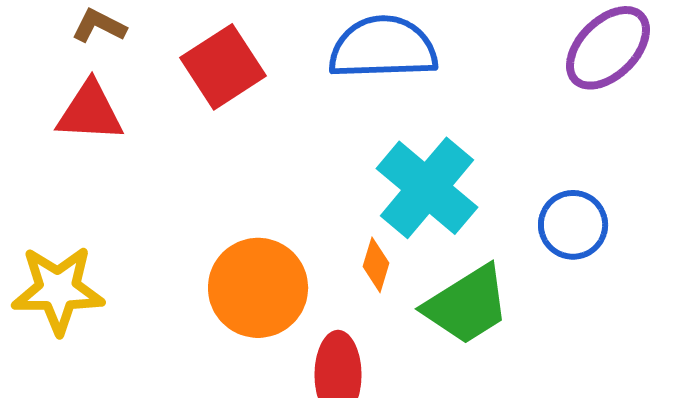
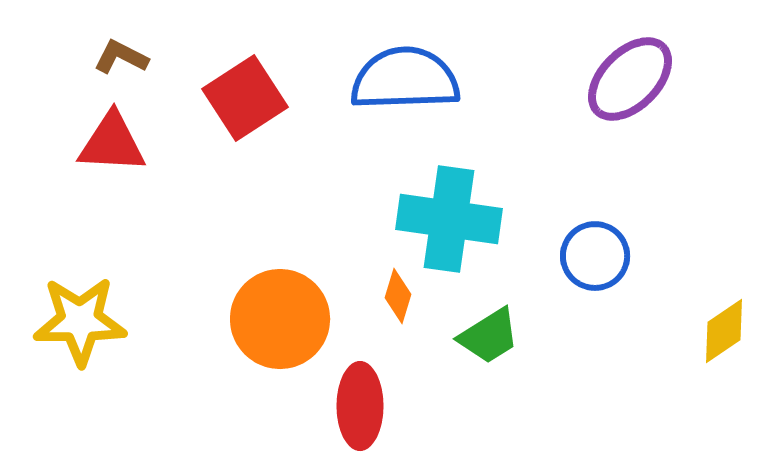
cyan cross: (427, 188) -> (449, 219), turned -32
green trapezoid: (467, 305) -> (489, 336), size x0.7

